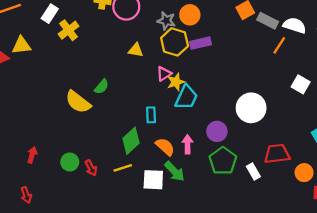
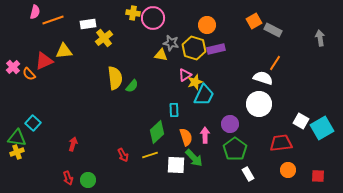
white rectangle: (50, 14) -> (88, 24), turned 49
gray star: (166, 21) -> (171, 43), moved
white semicircle: (295, 25) -> (263, 78), moved
orange line: (279, 45) -> (275, 63), moved
white square: (301, 84) -> (301, 121), moved
yellow semicircle: (78, 102) -> (115, 78), moved, turned -135
orange semicircle: (165, 147) -> (186, 137), turned 30
green circle: (70, 162) -> (88, 180), moved
white rectangle: (253, 171) -> (248, 174), moved
orange circle: (304, 173) -> (288, 170), moved

